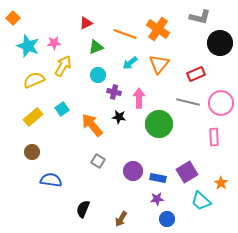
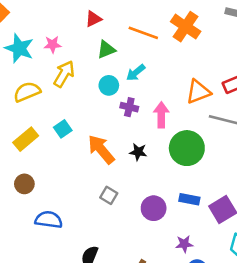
cyan arrow: (130, 63) -> (136, 73), moved
orange triangle: (159, 64) -> (198, 92), moved, turned 30
black star: (119, 117) -> (138, 152), moved
blue rectangle: (158, 178) -> (189, 199), moved

